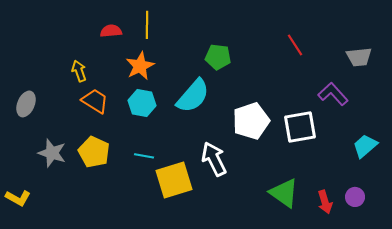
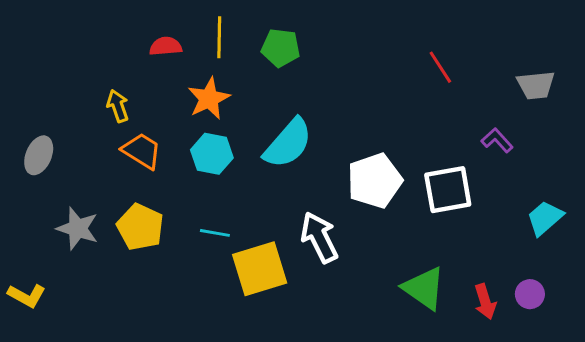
green pentagon: (218, 57) -> (281, 48), moved
purple L-shape: (333, 94) -> (497, 140), size x0.7

